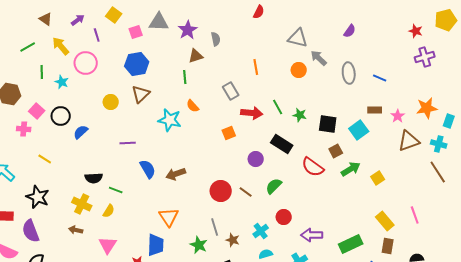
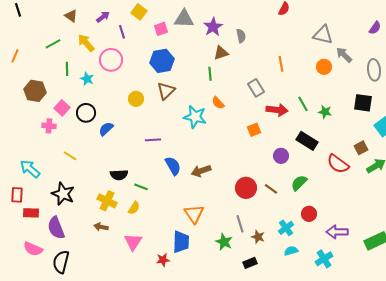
black square: (328, 124) -> (363, 103), moved

